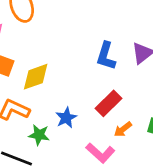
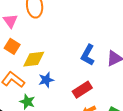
blue star: (66, 118) -> (46, 80), moved

